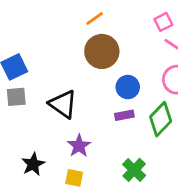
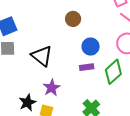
brown circle: (102, 51) -> (73, 19), size x0.6
black star: (33, 164) -> (27, 103), moved

